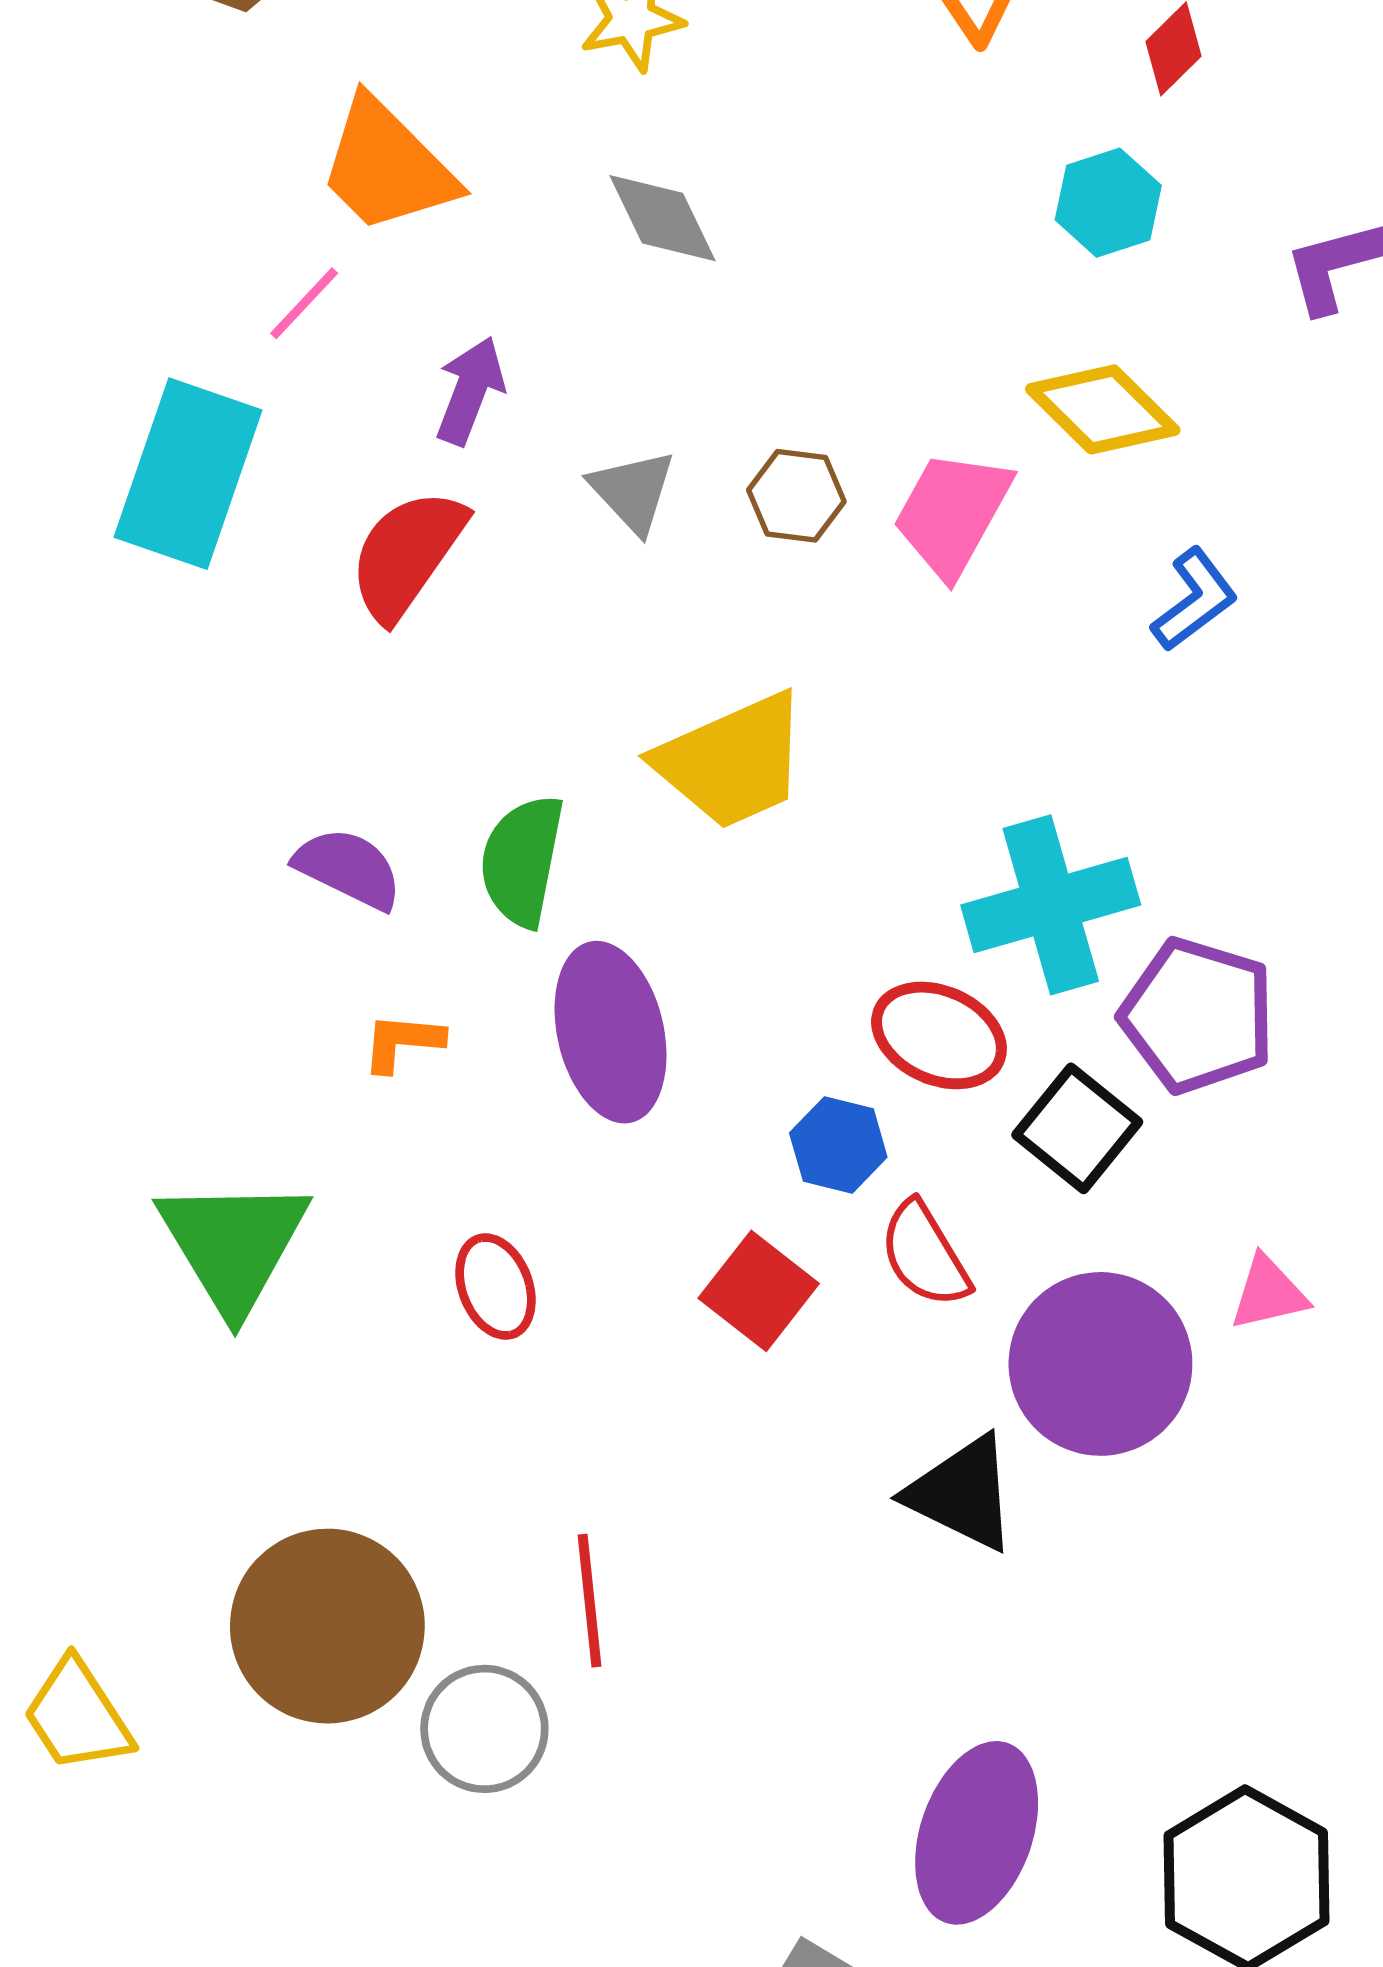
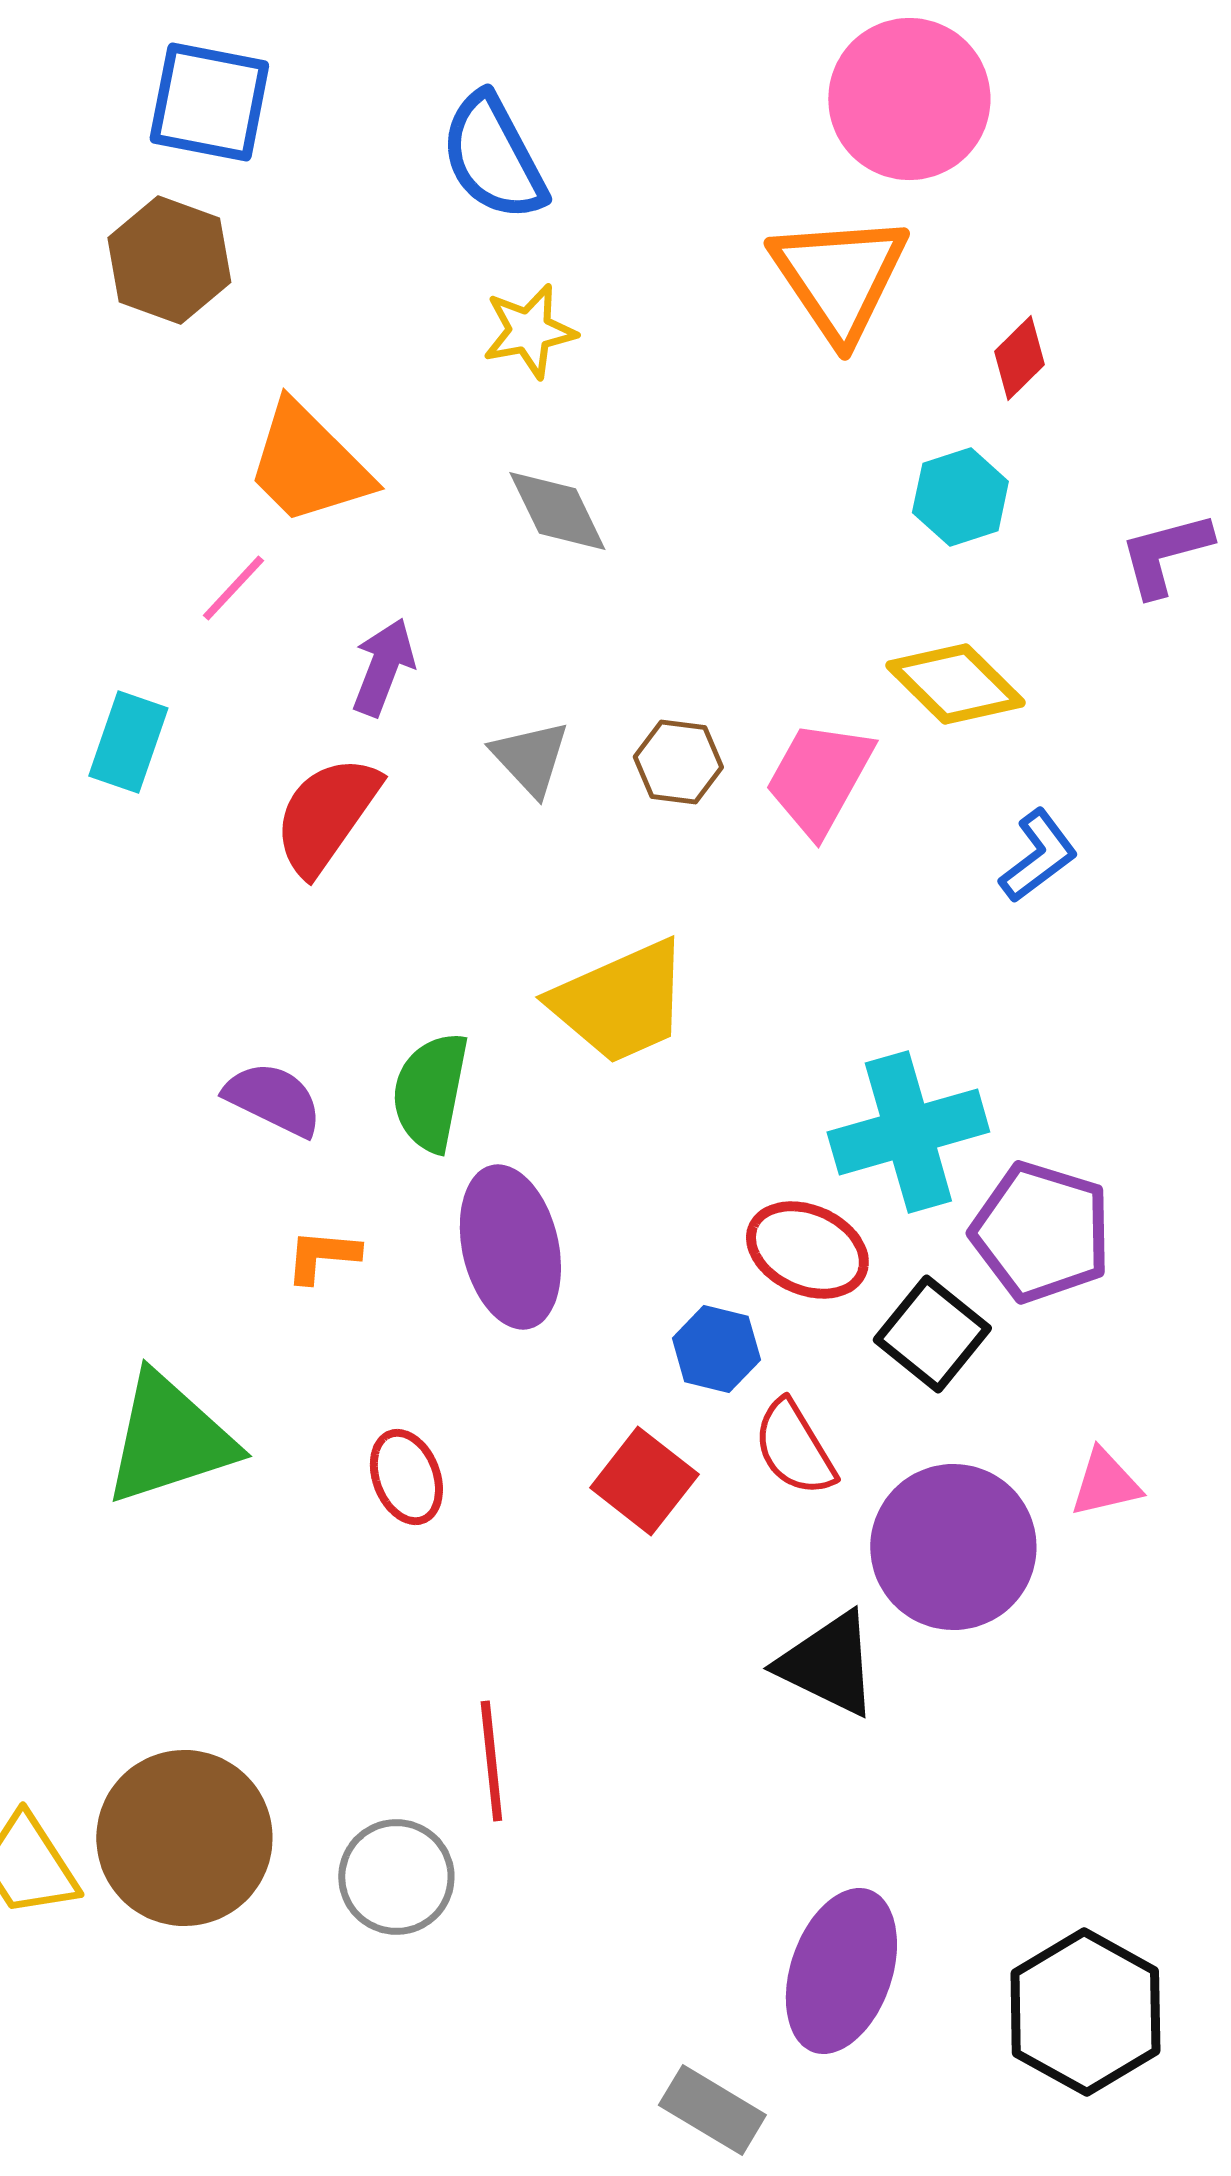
cyan rectangle: (188, 474) -> (128, 742), size x0.6
green triangle: (233, 1244) -> (169, 1439), turned 43
brown circle: (327, 1626) -> (184, 1838), moved

